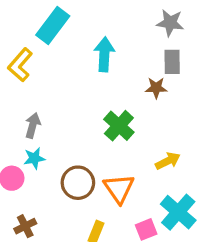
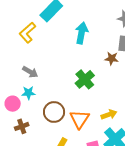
gray arrow: (33, 125) -> (30, 72), turned 98
yellow arrow: (168, 161) -> (109, 115), moved
brown cross: (25, 226) -> (22, 126), moved

